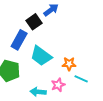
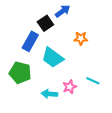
orange star: (69, 64) -> (81, 38), moved

